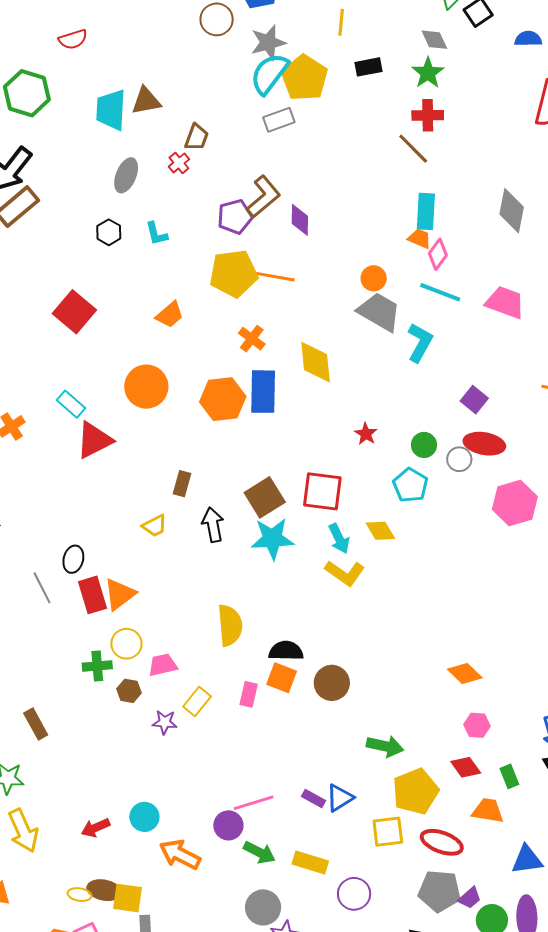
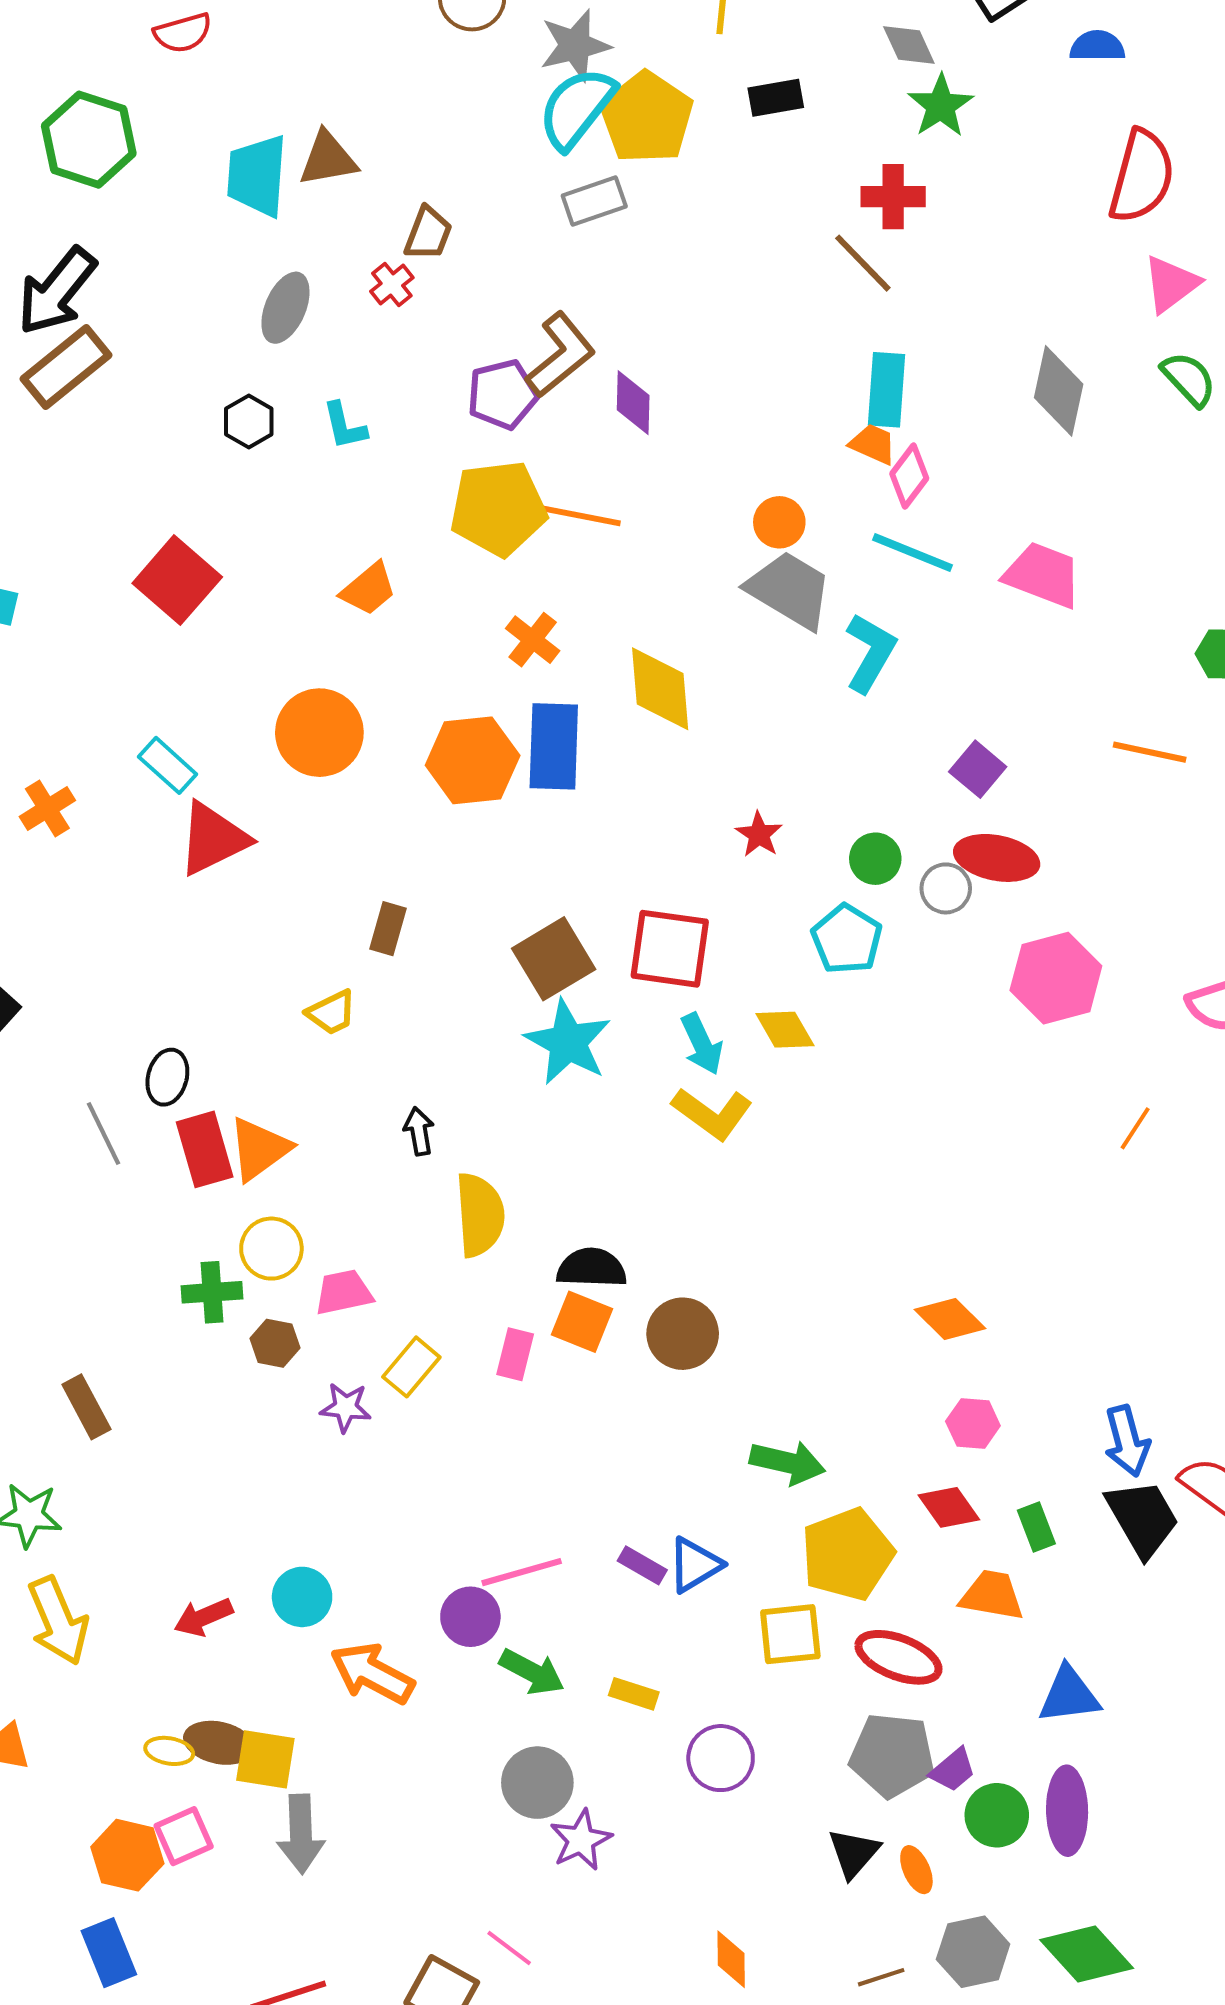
green star: (428, 73) -> (941, 106), moved
black arrow: (213, 525) -> (419, 1131), moved, size x0.7
cyan star: (272, 539) -> (568, 1042), turned 30
yellow rectangle: (310, 863) -> (634, 1694), size x0.7

